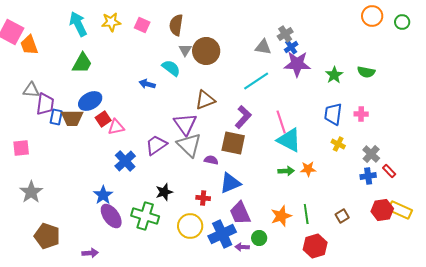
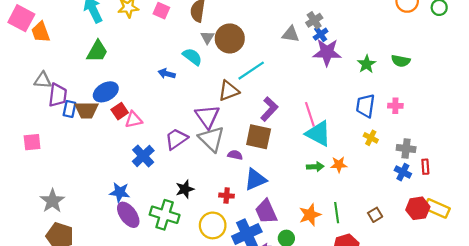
cyan line: (256, 81) -> (251, 71), moved
gray cross: (371, 154) -> (406, 149), turned -36
red rectangle: (389, 171) -> (425, 167), turned 40
blue cross: (368, 176) -> (403, 172), turned 35
gray star: (31, 192) -> (52, 201), moved
blue star: (103, 195) -> (120, 192), turned -30

